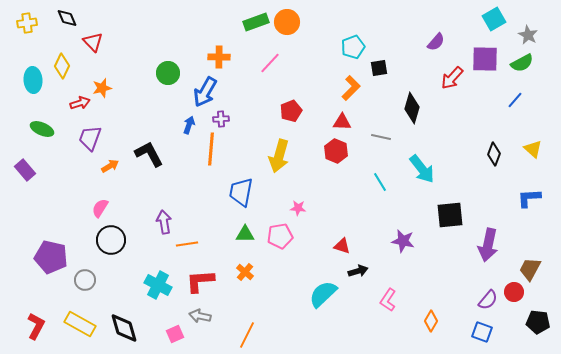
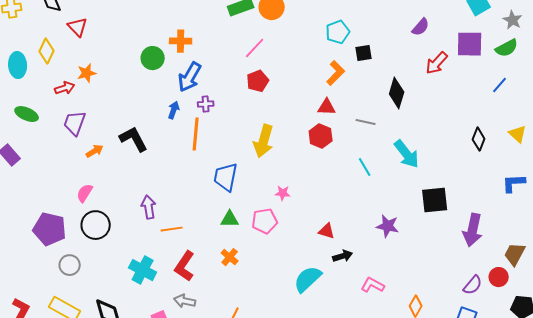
orange cross: (219, 57) -> (181, 41), moved
red pentagon: (291, 111) -> (258, 81), moved
purple pentagon: (51, 257) -> (50, 229), moved
red L-shape: (200, 281) -> (185, 266), turned -52
pink L-shape: (388, 300) -> (373, 285), turned 85

